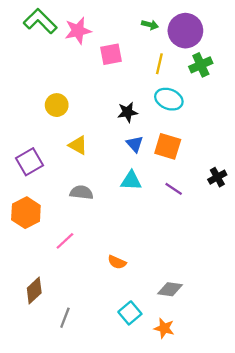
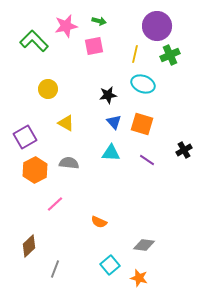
green L-shape: (40, 21) -> (34, 41), moved
green arrow: (150, 25) -> (99, 21), moved
orange hexagon: (26, 213) -> (35, 170), moved

